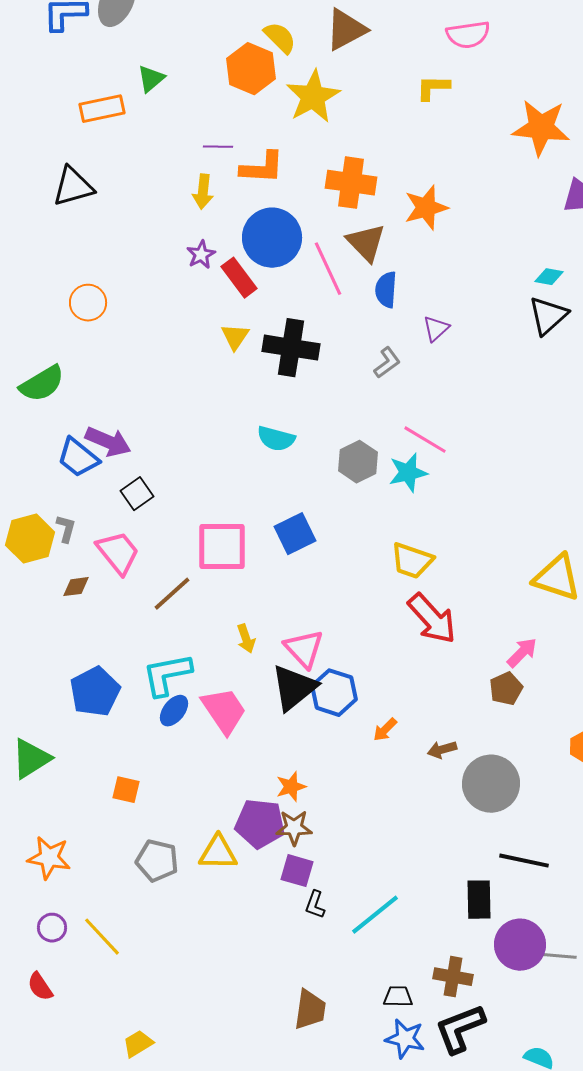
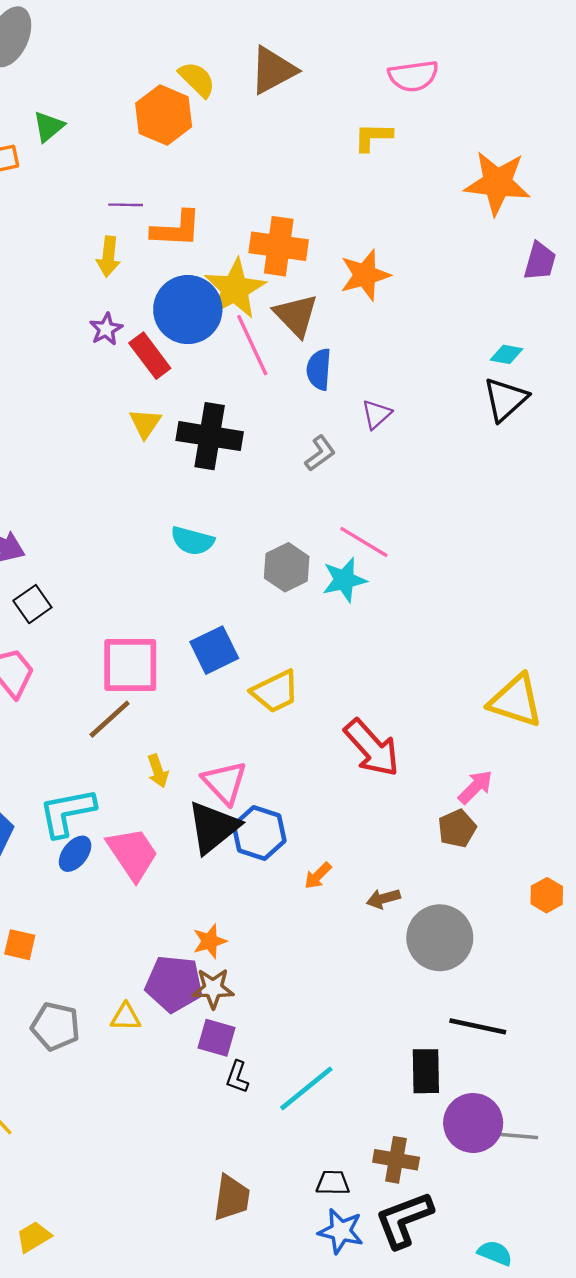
yellow star: (313, 97) -> (235, 289), moved
yellow trapezoid: (412, 561) -> (275, 692), moved, turned -45
brown line: (172, 594) -> (110, 719), moved
yellow triangle: (218, 853) -> (126, 1017), size x0.7

